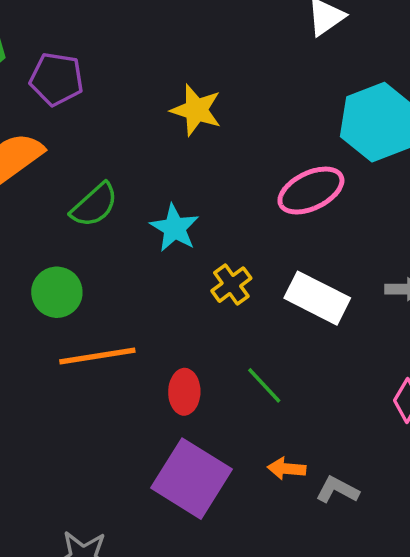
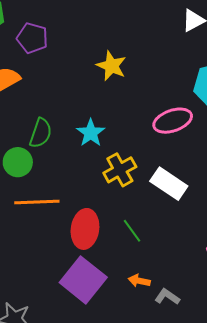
green semicircle: (94, 205) -> (41, 133), moved, turned -36
yellow cross: (231, 285) -> (120, 170), size x1.4
red ellipse: (184, 392) -> (85, 229), size x1.5

